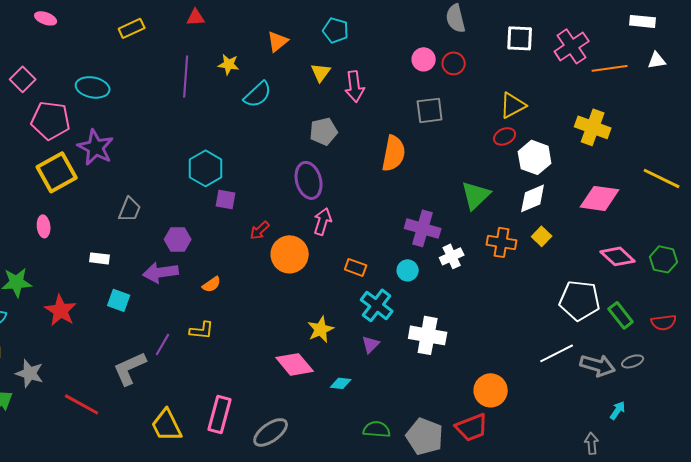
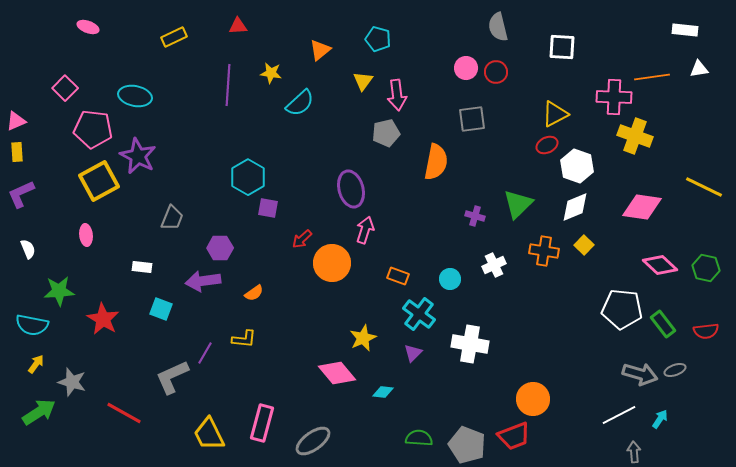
pink cross: (572, 46) -> (614, 97), moved, turned 36
gray pentagon: (324, 131) -> (386, 133), moved
purple cross: (423, 228) -> (475, 216), moved, size x0.6
white line: (557, 353) -> (619, 415), moved

